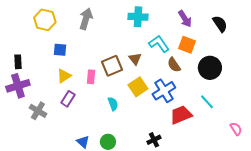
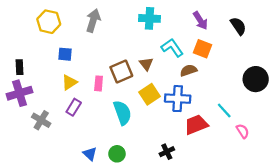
brown semicircle: (174, 65) -> (188, 70), turned 105
black circle: (210, 68) -> (256, 79), moved
blue cross: (164, 91) -> (178, 99), turned 35
cyan semicircle: (113, 104) -> (122, 113), size x1.6
pink semicircle: (236, 129) -> (243, 131), moved

